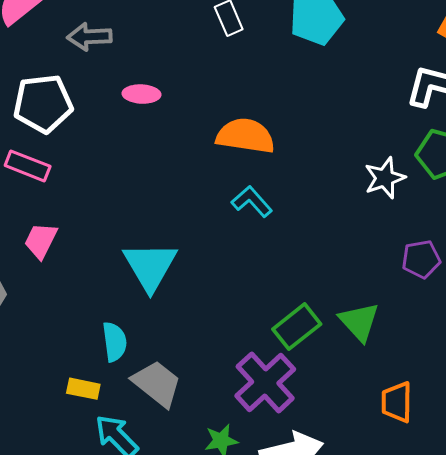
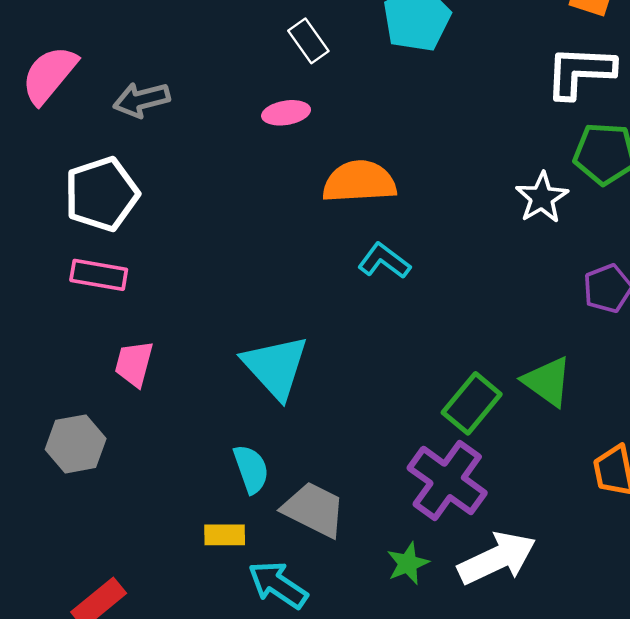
pink ellipse: (141, 94) -> (286, 113), moved

